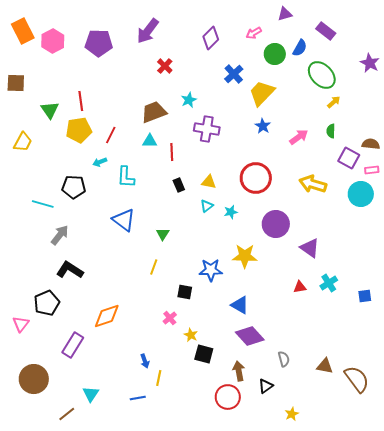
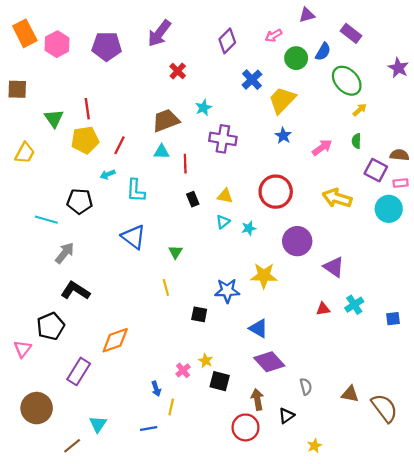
yellow line: (154, 267) -> (166, 287), turned -35
pink cross: (170, 318) -> (183, 370), moved

